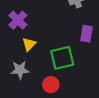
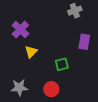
green square: (62, 58) -> (62, 64), size x0.6
gray star: (20, 70) -> (19, 88), moved

